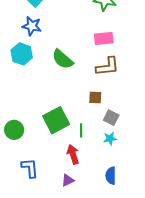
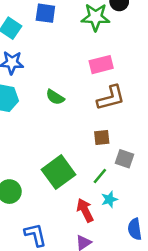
green semicircle: (63, 59) -> (55, 97), size x0.7
green line: (81, 130) -> (100, 176), moved, turned 48
cyan star: (110, 139) -> (109, 199), moved

